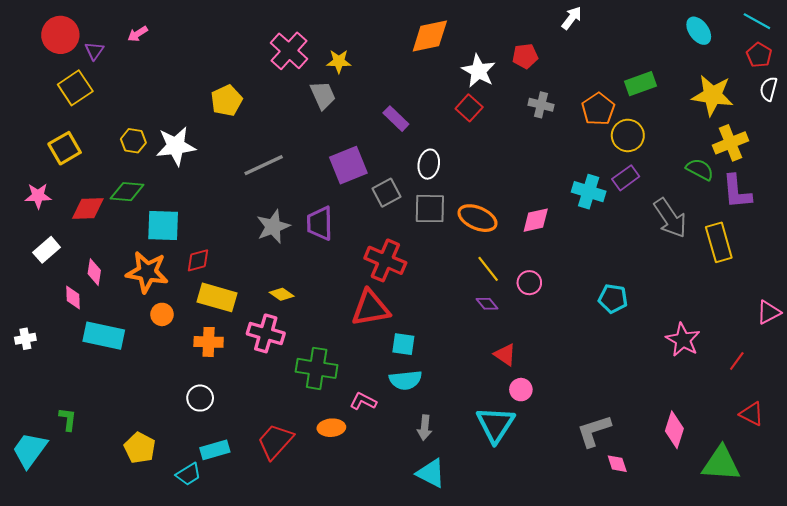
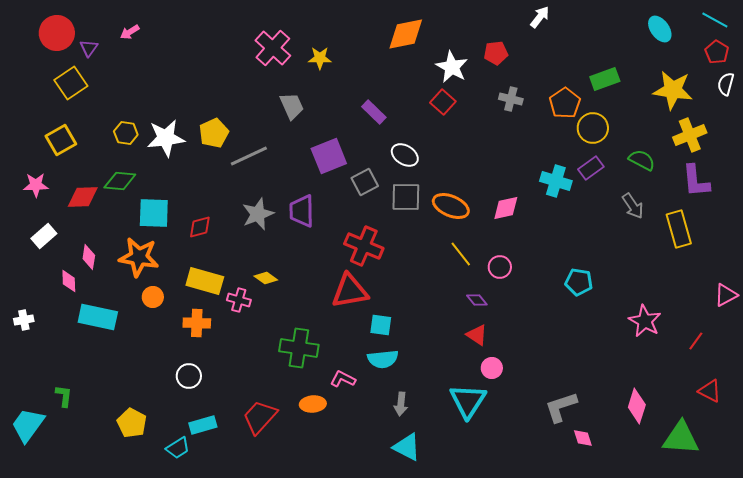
gray trapezoid: (323, 95) -> (292, 106), moved
yellow pentagon: (227, 101) -> (214, 133), moved
white ellipse: (429, 164) -> (405, 155), turned -68
green semicircle: (700, 169) -> (642, 160), moved
gray arrow: (670, 218) -> (633, 206), size x0.7
red diamond: (198, 260) -> (200, 227), moved
purple diamond: (487, 304) -> (477, 300), moved
pink cross: (266, 333) -> (239, 300), moved, size x0.7

